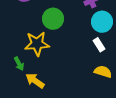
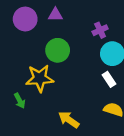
yellow arrow: (35, 81) -> (69, 120), moved

